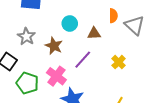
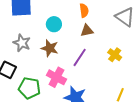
orange semicircle: (113, 16) -> (84, 10), moved
cyan circle: (70, 23) -> (54, 24), moved

